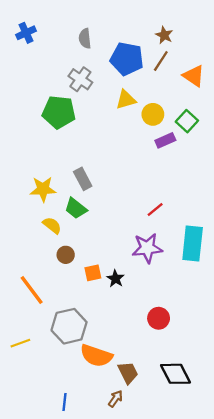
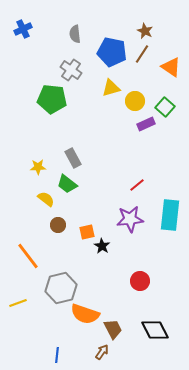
yellow star: (43, 189) -> (38, 167), size x0.7
orange square: (93, 273) -> (87, 232), moved

